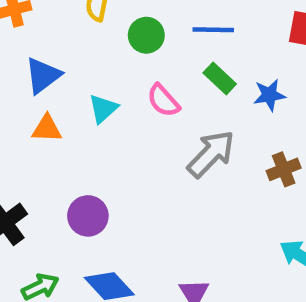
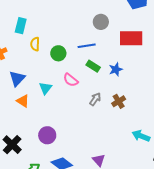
orange triangle: (47, 129) -> (23, 101), turned 40
gray arrow: (211, 154) -> (95, 99), size x0.6
brown cross: (284, 169) -> (119, 101), moved

